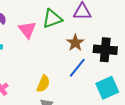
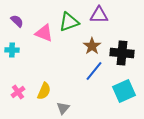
pink triangle: (27, 30) -> (44, 33), turned -30
yellow semicircle: (43, 84) -> (44, 91), moved

